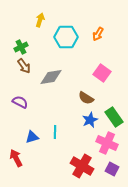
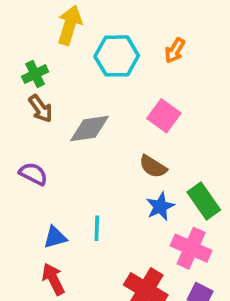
yellow arrow: (40, 20) -> (70, 25), size x1.5
pink square: (102, 73) -> (164, 116), moved
red arrow: (16, 158) -> (53, 279), moved

